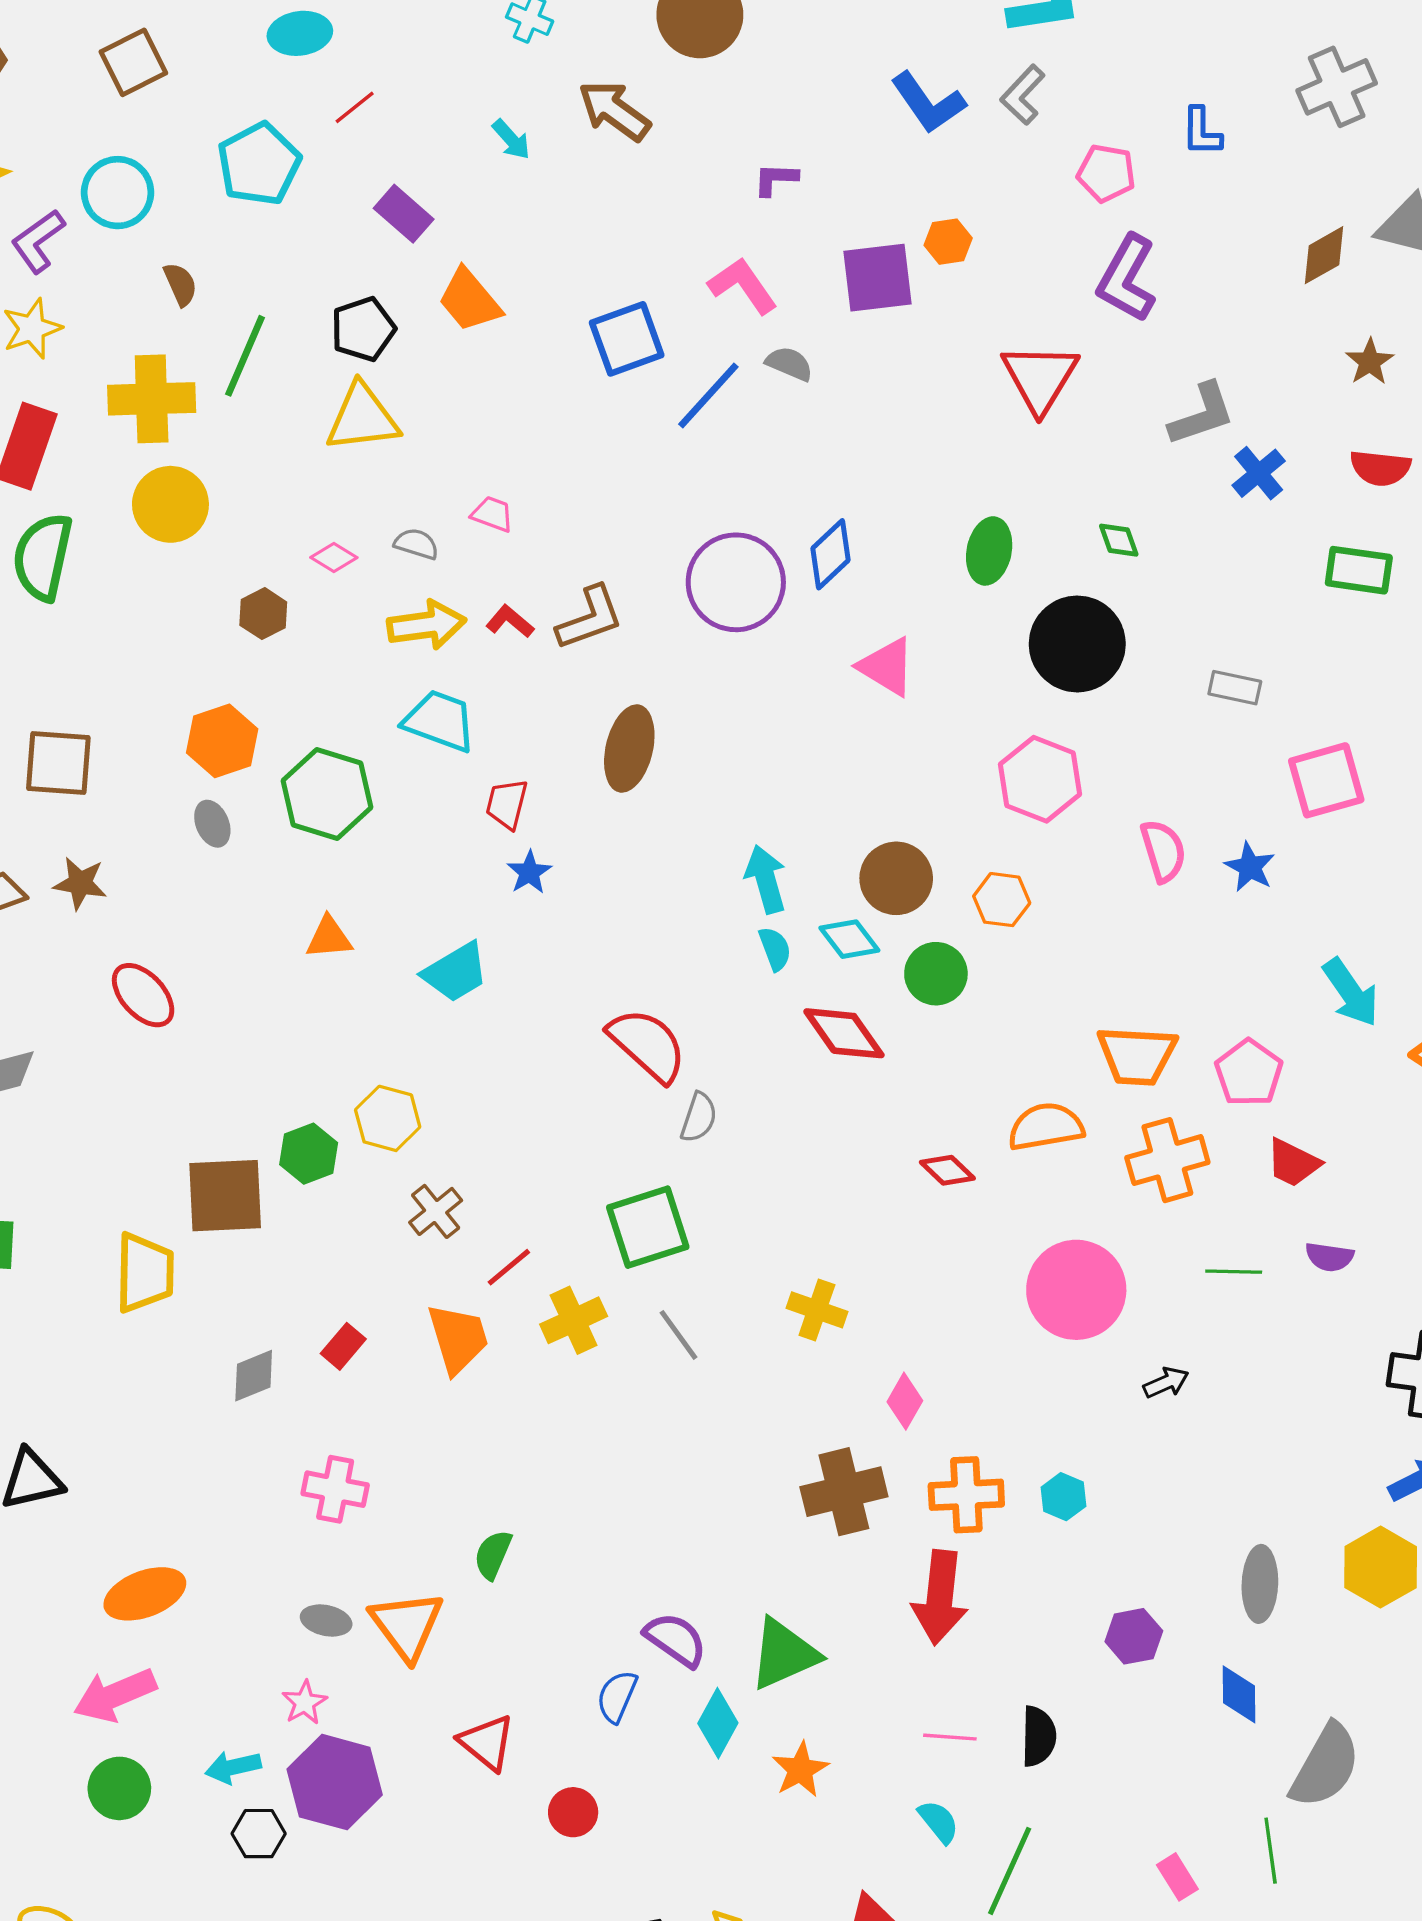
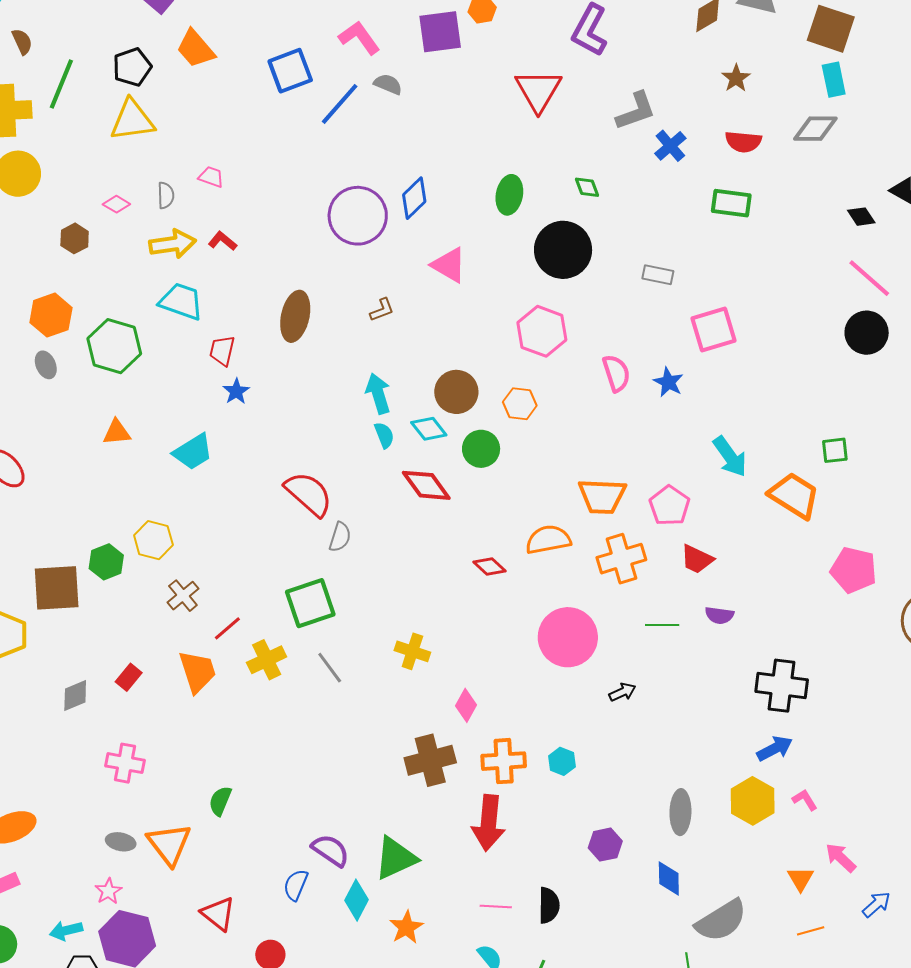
gray semicircle: (416, 544) -> (166, 195), turned 72
brown L-shape: (590, 618) -> (382, 310), moved, size x0.6
gray semicircle: (1325, 1766) -> (721, 921), turned 30

